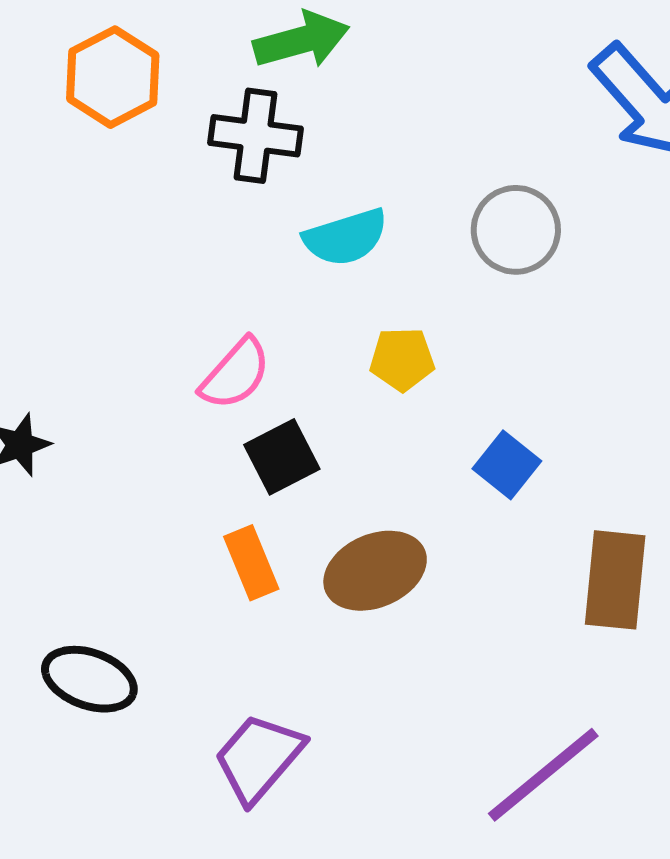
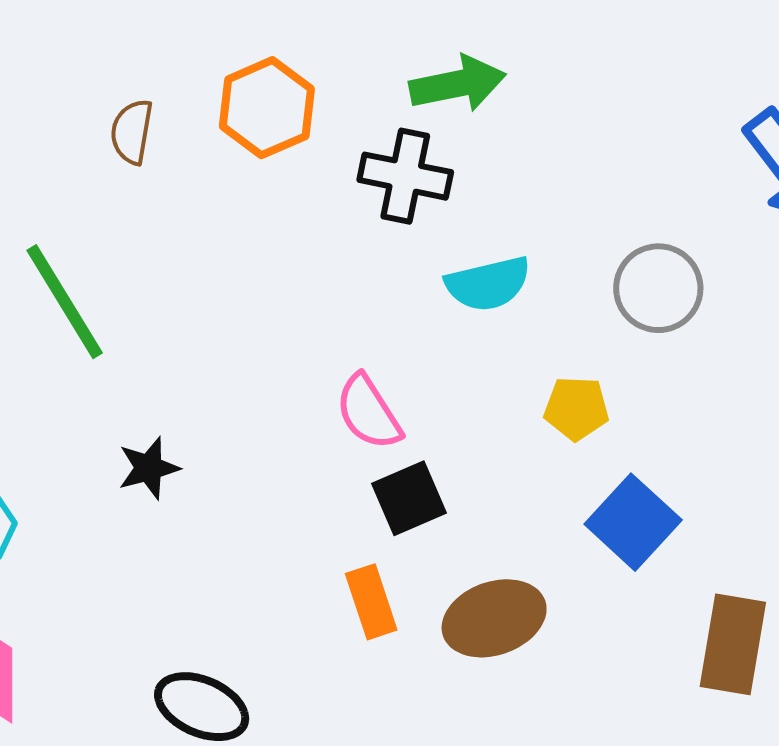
yellow pentagon: (402, 359) -> (576, 408), moved
pink semicircle: (235, 374) -> (368, 412), turned 102
blue square: (507, 465) -> (633, 522), size x1.4

